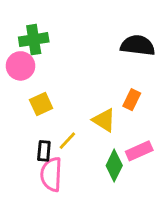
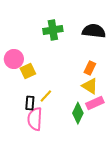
green cross: (34, 40) -> (53, 30), moved
pink circle: (21, 66) -> (14, 59), moved
yellow triangle: (104, 120) -> (90, 86), moved

